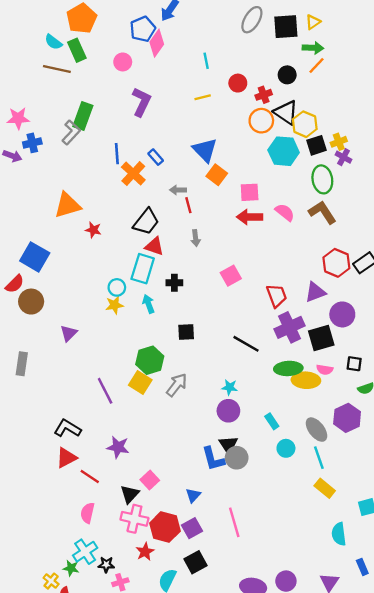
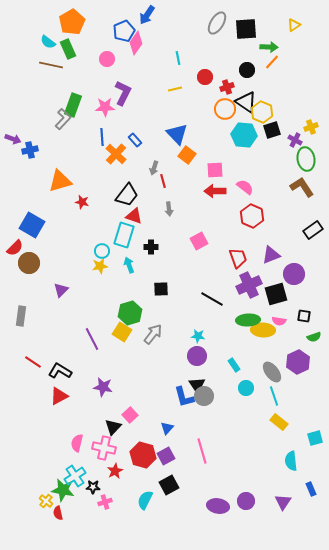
yellow triangle: (313, 22) -> (294, 25), moved
pink star: (18, 118) -> (105, 107), moved
yellow cross: (339, 142) -> (311, 127), moved
blue cross: (32, 143) -> (30, 150), moved
green ellipse: (322, 179) -> (306, 159), moved
gray arrow: (178, 190) -> (154, 168), turned -72
brown L-shape: (322, 212) -> (302, 187), moved
red hexagon: (336, 263) -> (252, 216), moved
red line: (90, 477) -> (33, 362), moved
pink cross: (134, 519) -> (104, 448), moved
red star: (145, 552) -> (115, 471), moved
green star: (71, 568) -> (63, 490), size x1.6

